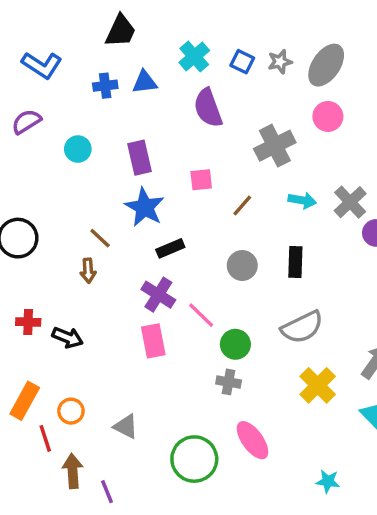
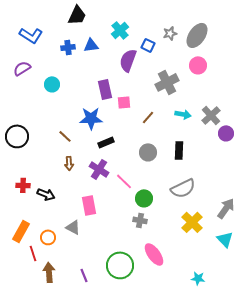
blue square: (242, 62) -> (148, 45), moved
purple semicircle: (208, 108) -> (128, 60), turned 40
purple rectangle: (139, 158) -> (105, 89), moved
blue star: (145, 207) -> (91, 118), turned -30
brown arrow: (88, 271) -> (69, 163), moved
pink rectangle: (153, 341) -> (89, 205), moved
gray triangle: (126, 426) -> (73, 227), moved
purple line: (107, 492) -> (84, 275), moved

